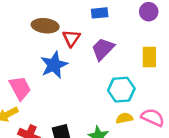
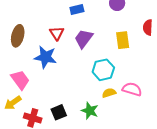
brown ellipse: (45, 26) -> (18, 36), moved, turned -75
blue star: (54, 65) -> (45, 57), turned -30

